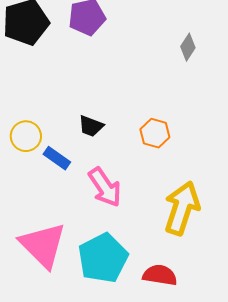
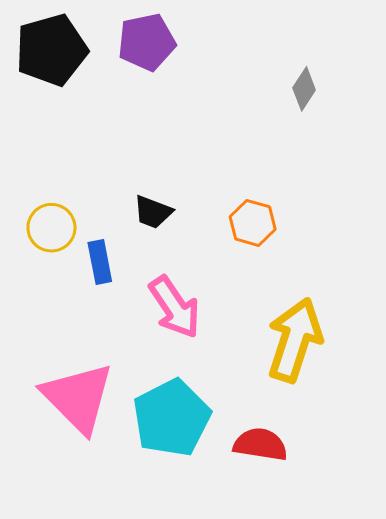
blue rectangle: (57, 158) -> (100, 262), turned 44

